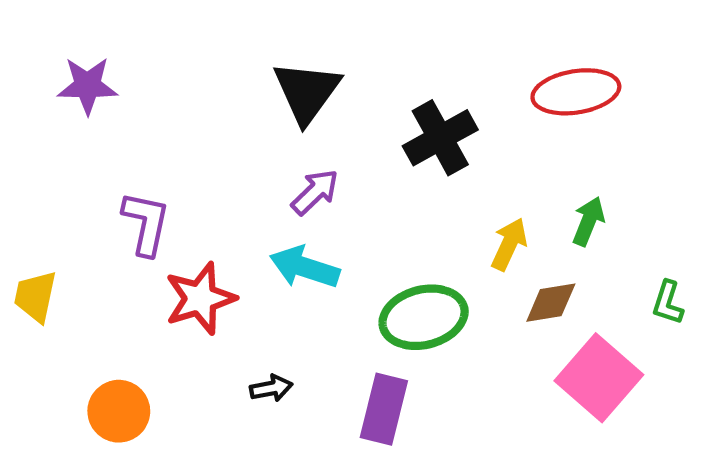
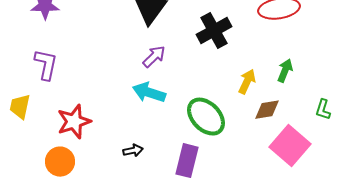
purple L-shape: (146, 223) -> (46, 65), moved
red star: (200, 298) -> (74, 122), moved
green ellipse: (424, 317) -> (206, 117), turned 60

